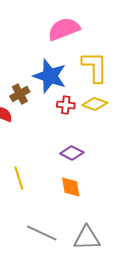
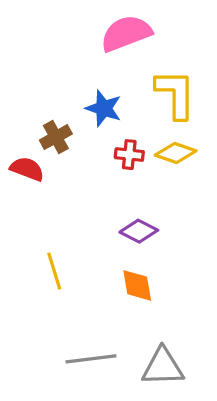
blue star: (50, 76) -> (104, 108), size x0.7
gray line: (42, 233) -> (91, 359), turned -32

